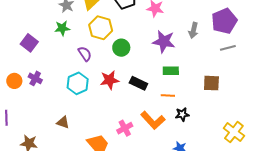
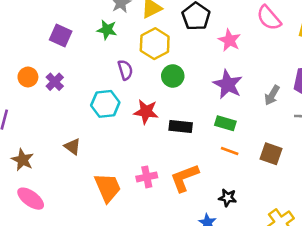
gray arrow: (193, 30) -> (272, 95), moved
purple square: (29, 43) -> (61, 36), turned -30
black rectangle: (138, 83) -> (181, 127), turned -36
orange line: (168, 96) -> (230, 151), moved
black star: (182, 114) -> (228, 198), moved
orange L-shape: (153, 120) -> (184, 178), turned 95

